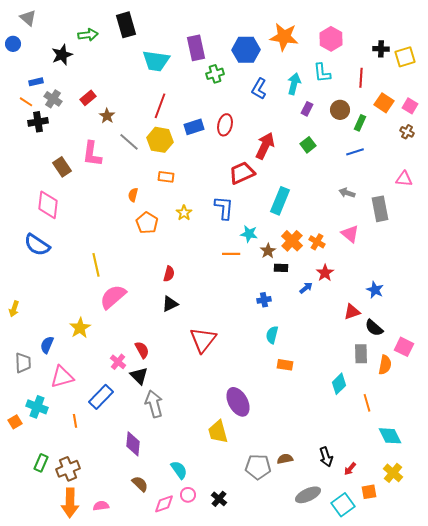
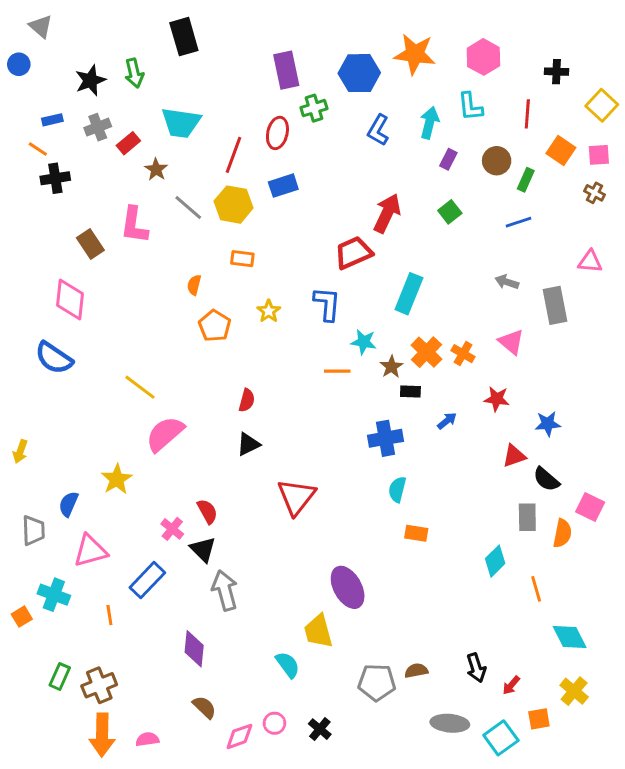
green arrow: (88, 35) -> (134, 73), moved, turned 84
yellow square: (405, 57) -> (602, 105), moved, turned -30
cyan trapezoid: (156, 61) -> (181, 123), moved
gray cross: (53, 99) -> (98, 127), moved, turned 36
pink square: (410, 106) -> (599, 155), turned -35
red ellipse: (225, 125) -> (277, 133), moved
yellow line: (96, 265) -> (140, 387), turned -40
red star: (325, 273) -> (497, 399), moved, turned -30
blue star: (375, 290) -> (548, 424), turned -30
blue cross: (264, 300) -> (386, 438), size x1.6
cyan semicircle: (179, 470) -> (288, 665), moved
gray ellipse: (308, 495) -> (450, 723), turned 30

